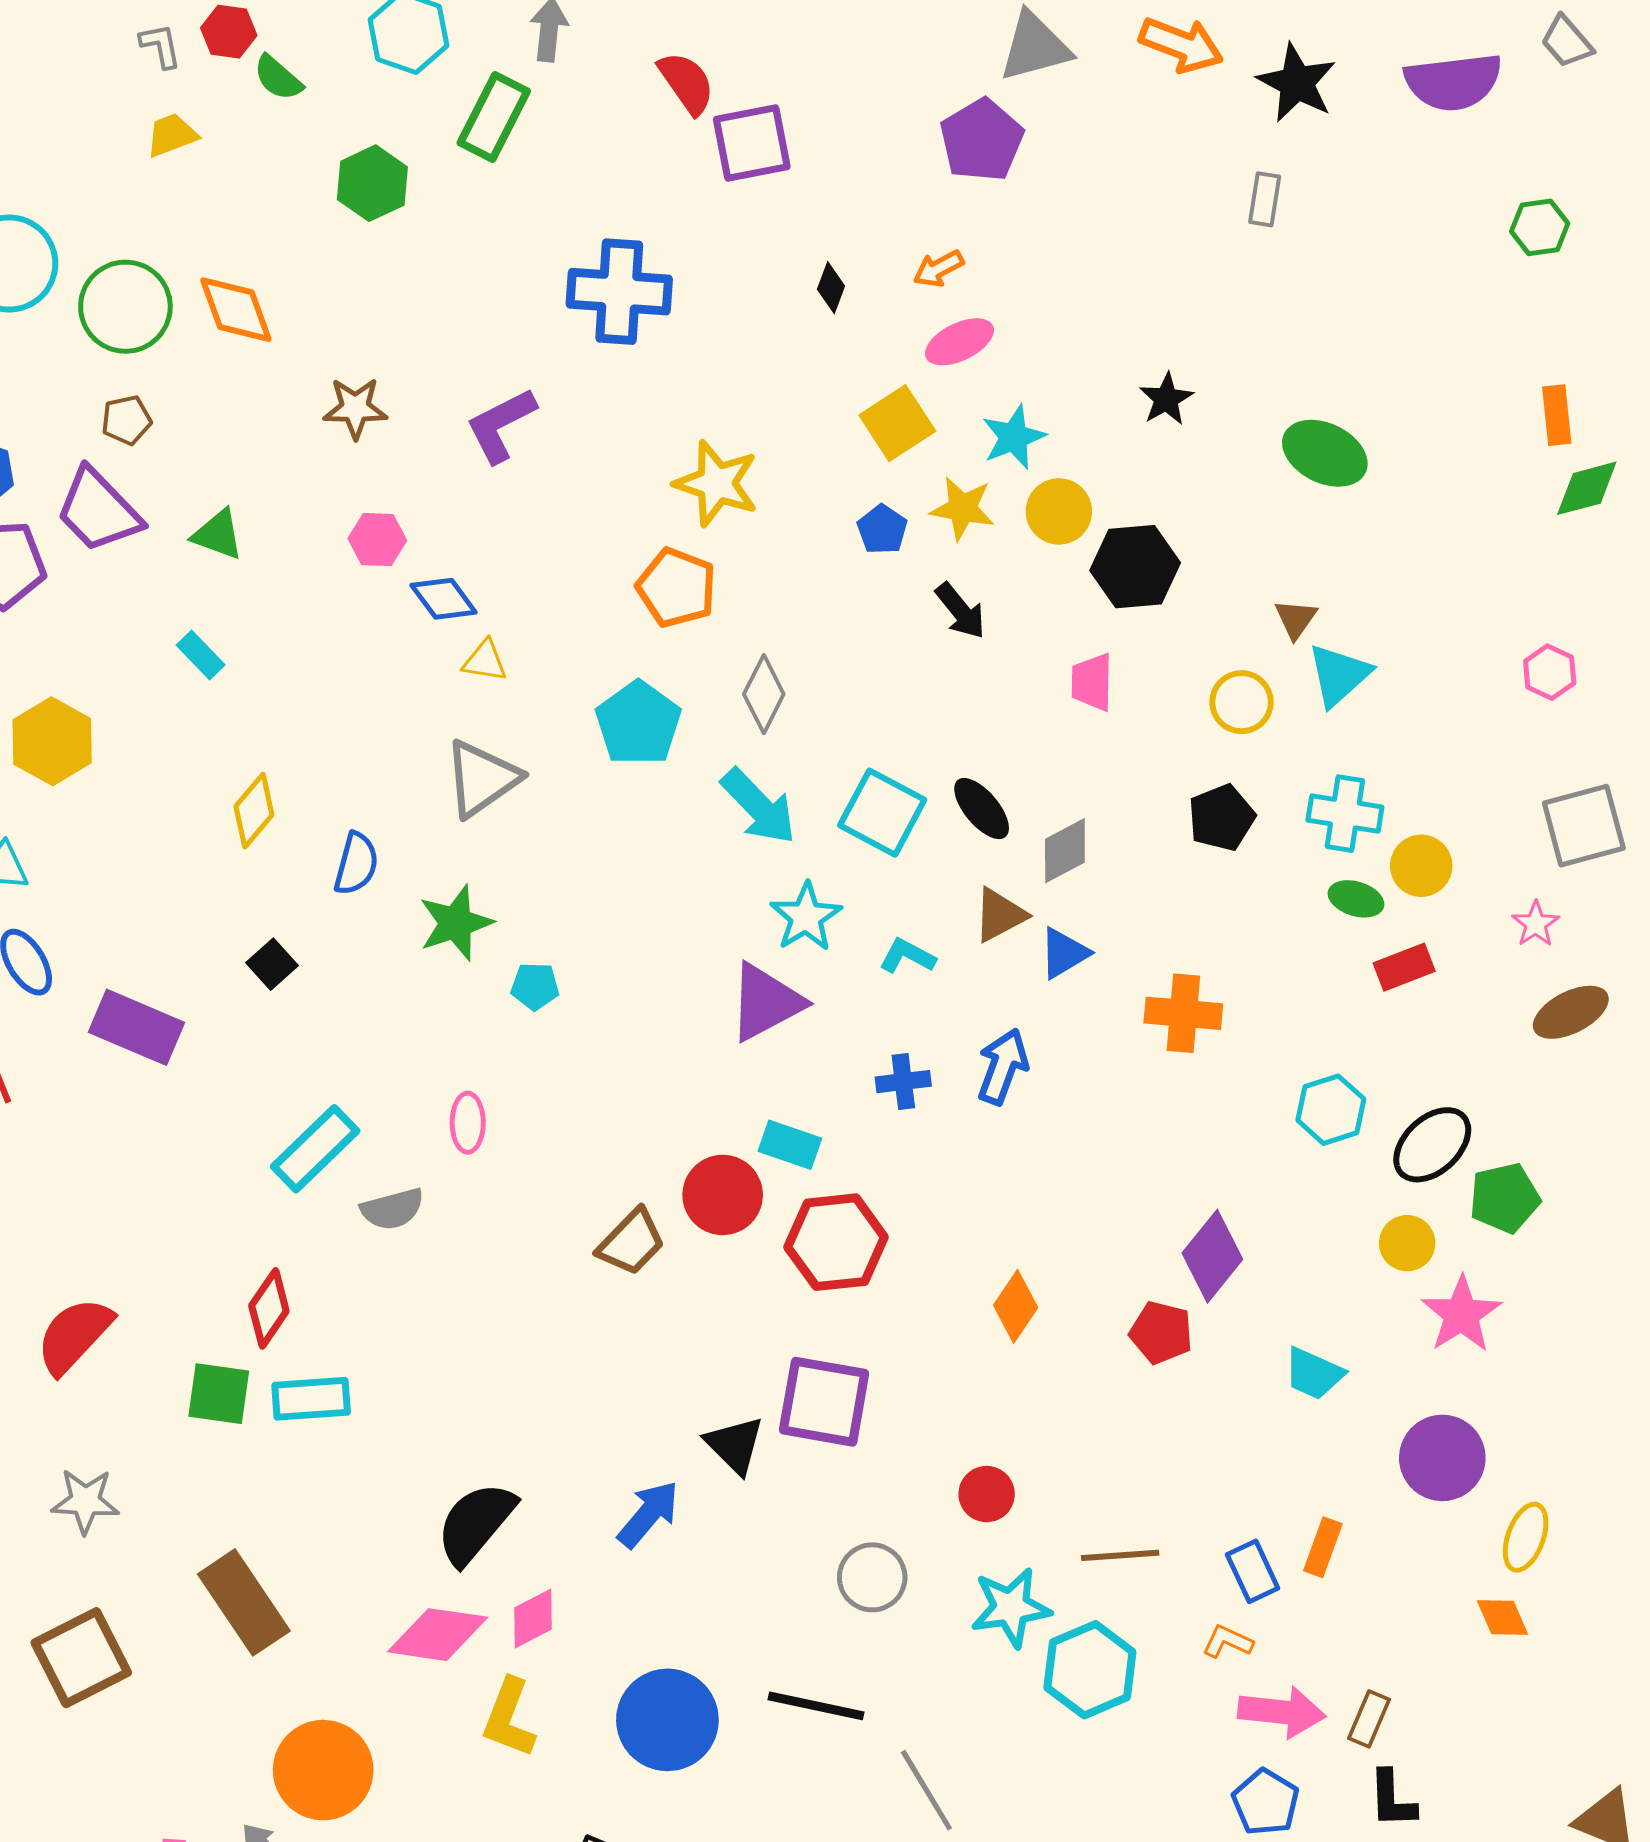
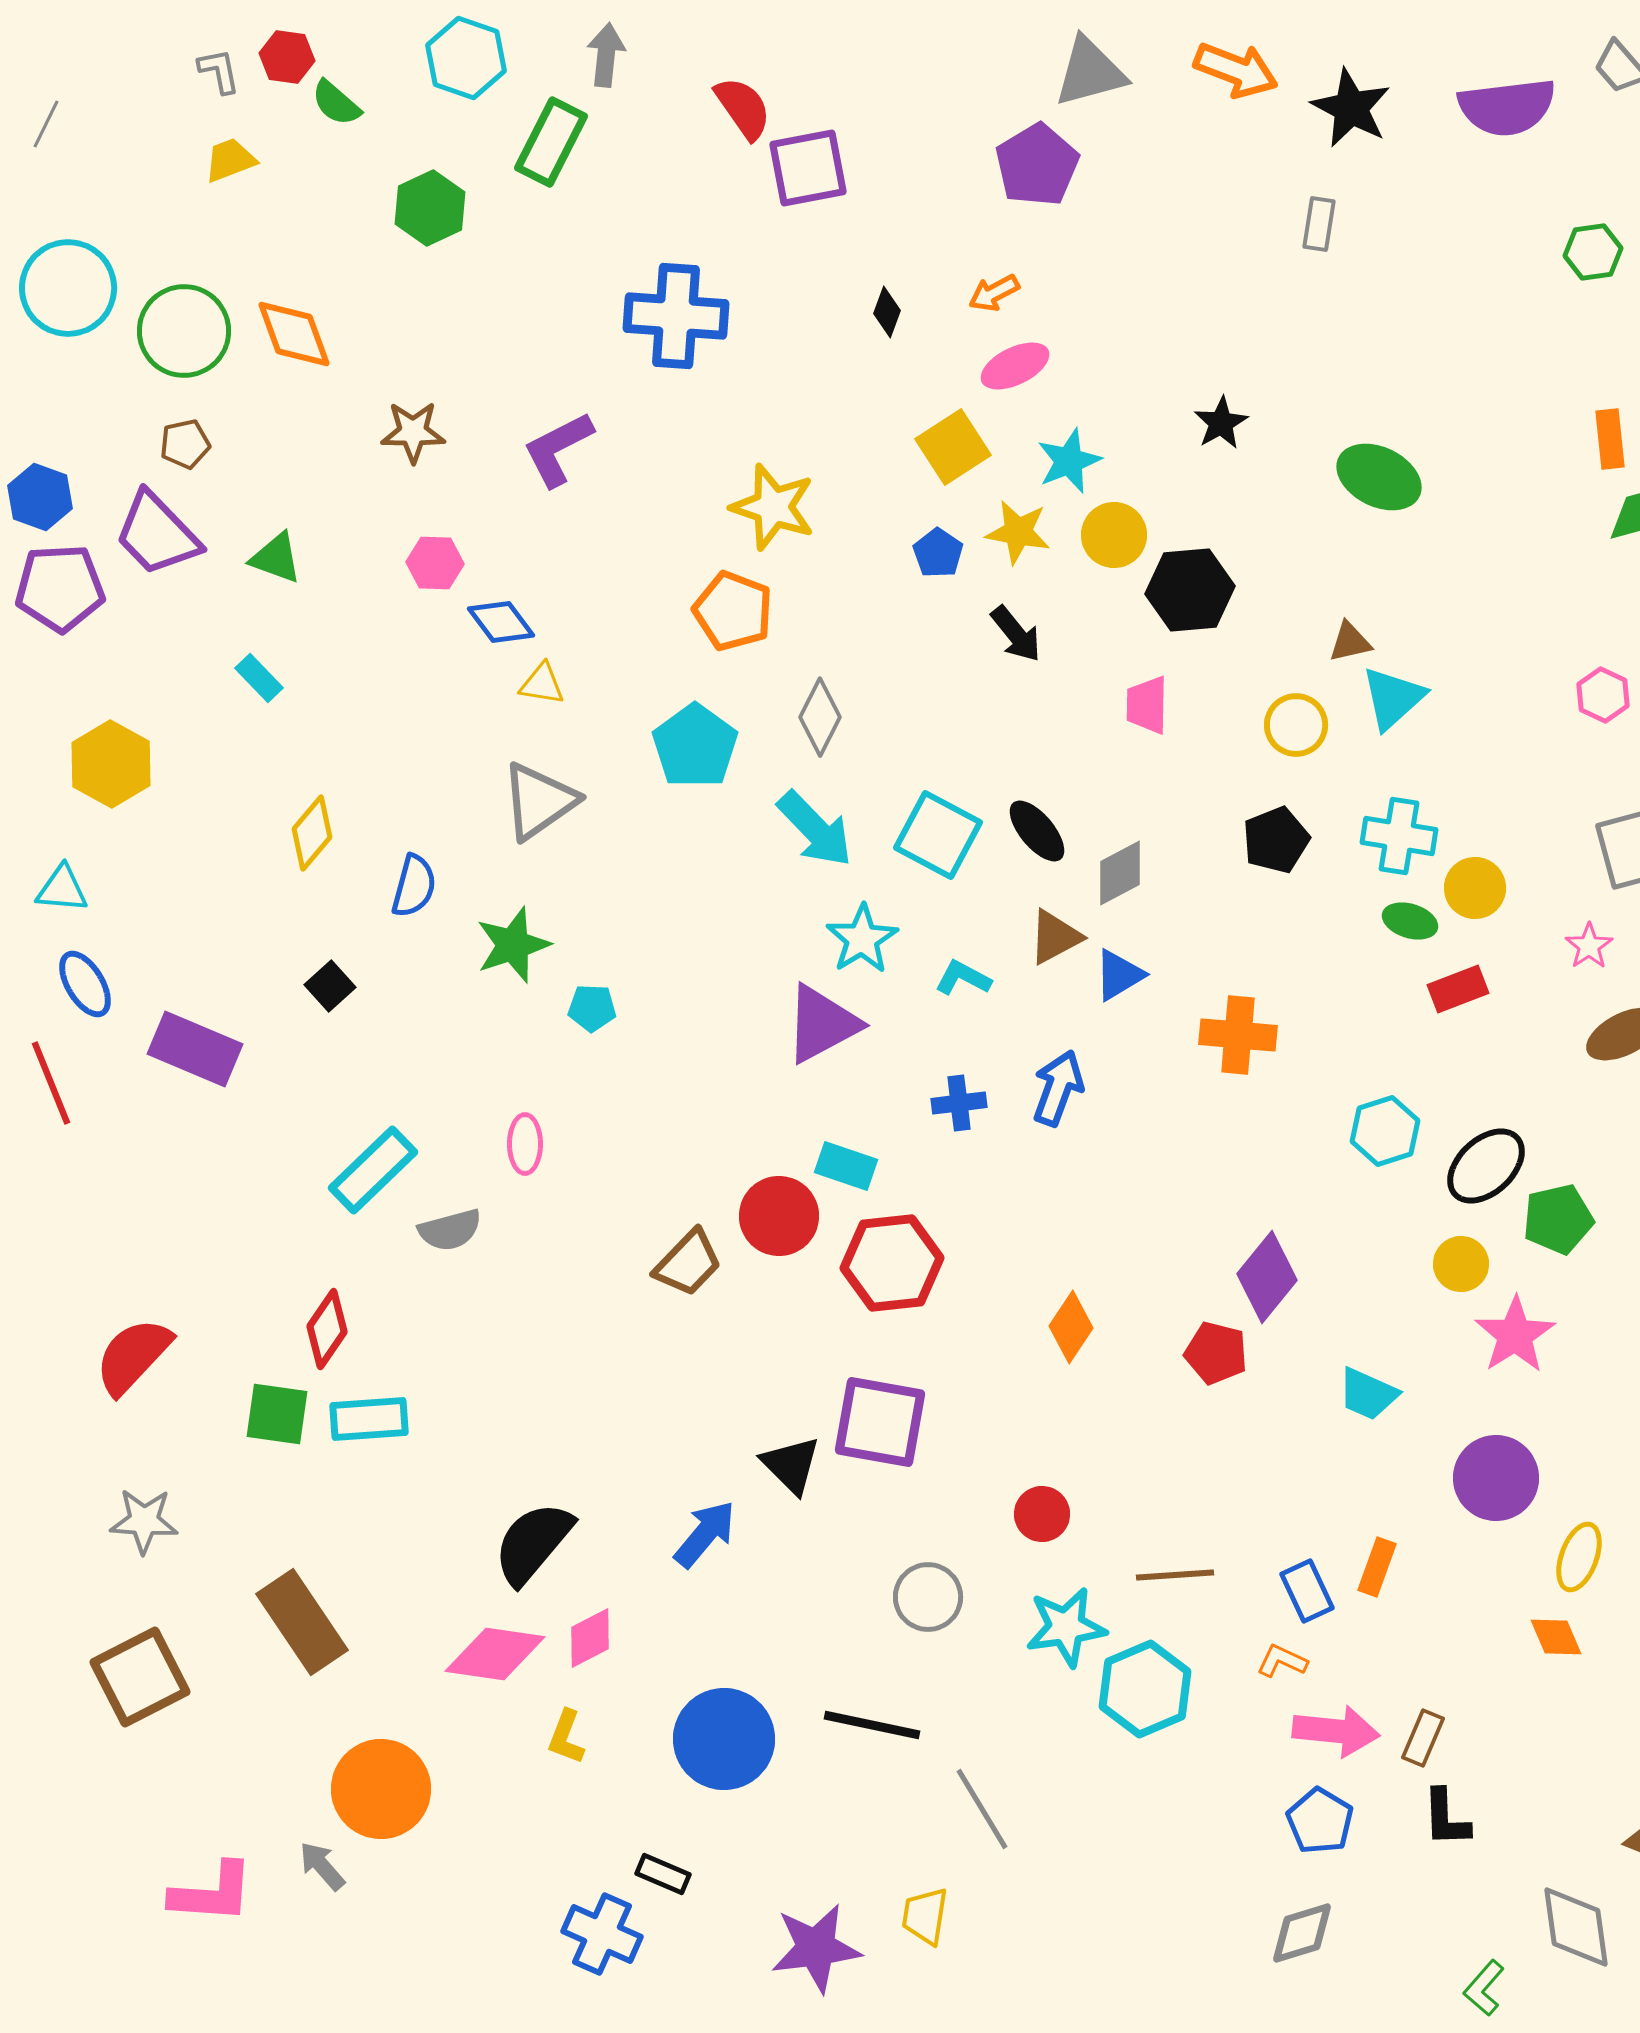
brown triangle: (1296, 619) -> (1350, 642), turned 42
yellow L-shape: (509, 1718) -> (566, 1737), size x0.7

